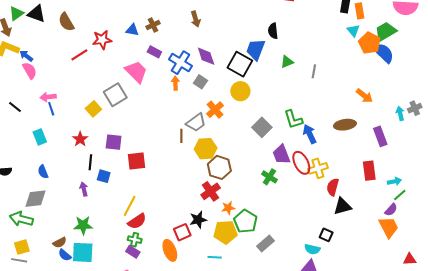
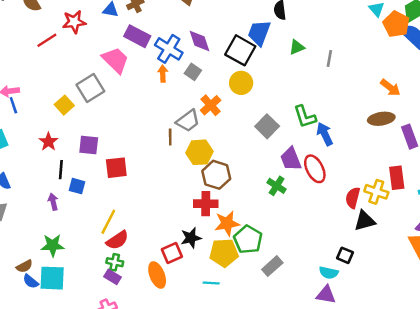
purple rectangle: (154, 52) -> (137, 36), size x1.5
brown ellipse: (345, 125) -> (381, 119), moved
yellow cross: (318, 168) -> (376, 192), moved, turned 36
red cross: (211, 191) -> (206, 204), turned 36
orange star: (228, 208) -> (227, 223), size x1.5

